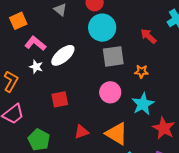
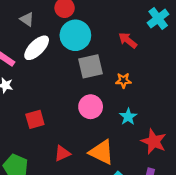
white ellipse: (63, 55) -> (37, 48), moved
cyan star: (143, 104) -> (128, 117), size x0.7

